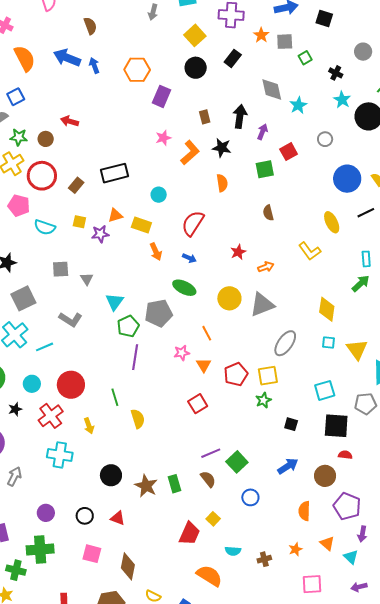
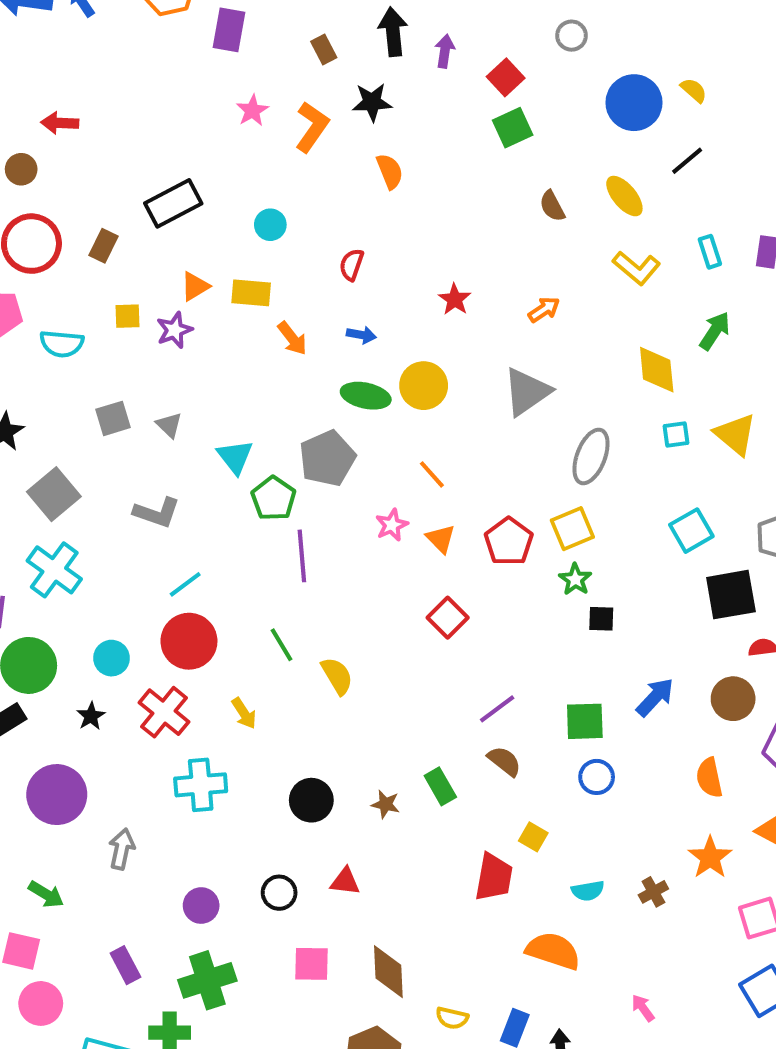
green square: (265, 169) -> (513, 128), moved
brown semicircle: (268, 213) -> (552, 206), moved
red semicircle: (193, 223) -> (352, 265), size x0.6
yellow L-shape: (310, 251) -> (636, 268), moved
orange arrow: (266, 267) -> (544, 310), moved
green arrow: (361, 283) -> (715, 331), moved
yellow circle: (229, 298) -> (424, 386), moved
cyan line: (45, 347) -> (185, 584), moved
black square: (291, 424) -> (601, 619), moved
green square: (237, 462) -> (585, 721), moved, turned -35
brown star: (146, 486) -> (386, 804), size x0.6
orange star: (295, 549) -> (710, 857), size x1.5

